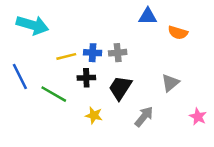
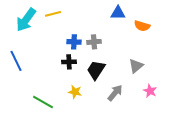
cyan arrow: (32, 25) -> (26, 20), turned 110
yellow line: (66, 56) -> (53, 14), moved
green line: (54, 94) -> (43, 102), moved
pink star: (198, 117) -> (150, 91), moved

